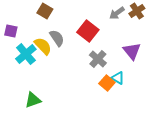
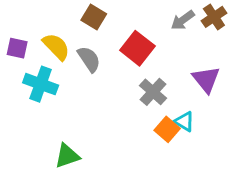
brown square: (45, 11) -> (94, 17), moved
yellow semicircle: (43, 46) -> (56, 47), moved
cyan cross: (26, 54) -> (41, 84), turned -30
green triangle: (33, 100) -> (67, 156), moved

